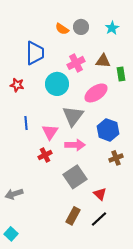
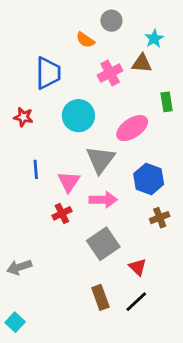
gray circle: (81, 27) -> (111, 21), moved
brown triangle: (103, 61) -> (142, 63), moved
pink cross: (76, 63) -> (110, 73), moved
brown rectangle: (73, 216) -> (100, 297), turned -48

